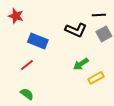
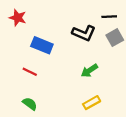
red line: (27, 65) -> (30, 72), turned 64
yellow rectangle: (96, 78) -> (92, 103), moved

